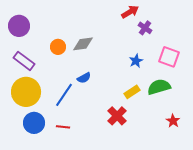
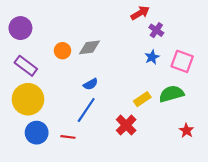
blue star: (136, 61) -> (152, 57), moved
blue line: (64, 95) -> (86, 110), moved

